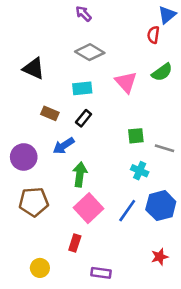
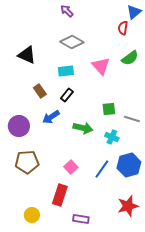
brown rectangle: (50, 113) -> (40, 91), turned 32
green arrow: (80, 174) -> (83, 128), moved, turned 96
pink square: (89, 208) -> (71, 167), size x0.6
red rectangle: (75, 243) -> (60, 195), size x1.5
red star: (160, 257) -> (128, 206), size x1.5

